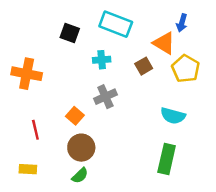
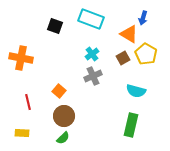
cyan cross: (102, 60) -> (92, 54), moved, turned -32
brown square: (144, 66) -> (123, 58), moved
gray cross: (105, 97) -> (93, 76), moved

